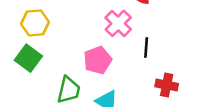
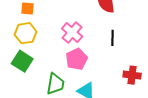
pink cross: (118, 23) -> (72, 32), moved
black line: (146, 47) -> (113, 38), moved

